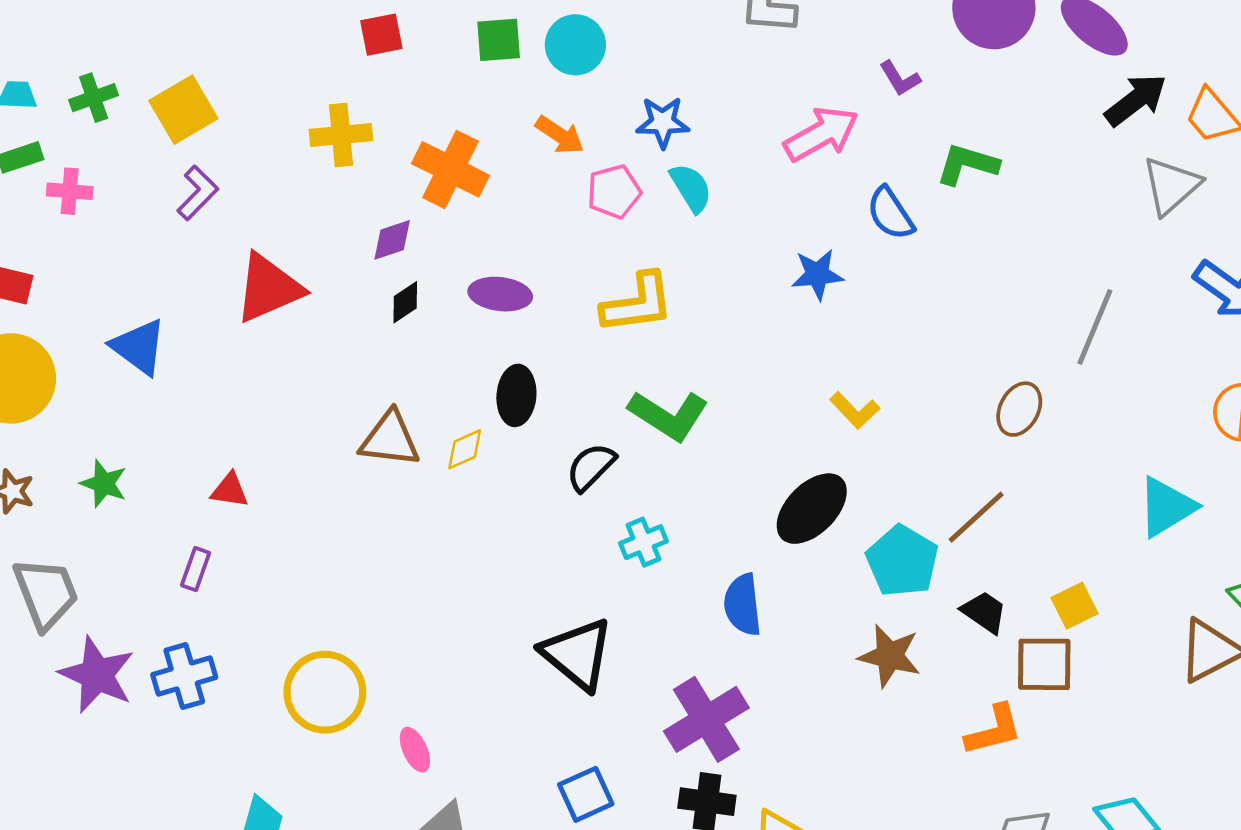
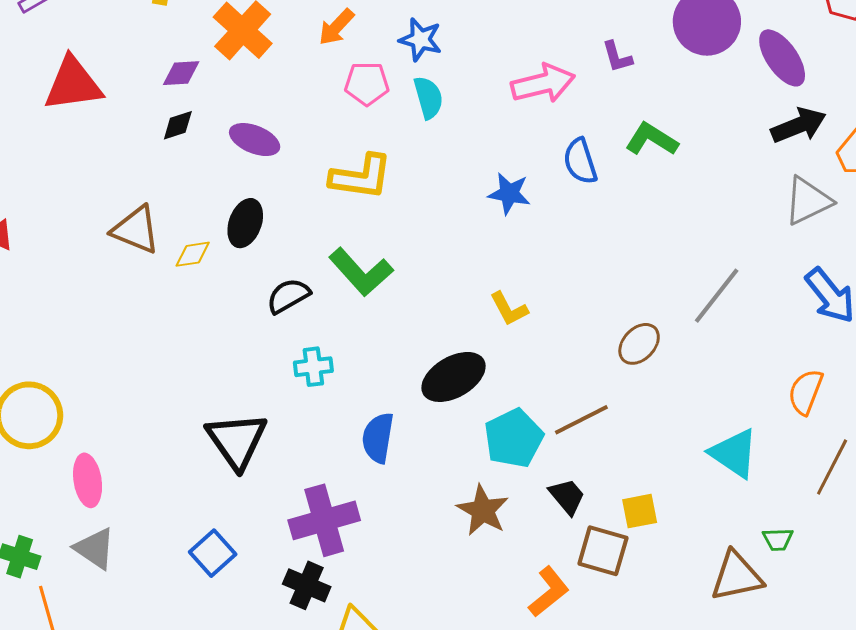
orange arrow: (560, 135) -> (336, 27), turned 84
cyan triangle: (1167, 507) -> (734, 453), turned 50
orange L-shape: (994, 730) -> (549, 592), turned -40
pink ellipse: (415, 750) -> (88, 480), size x1.4
blue square: (586, 794) -> (213, 553), turned -33

